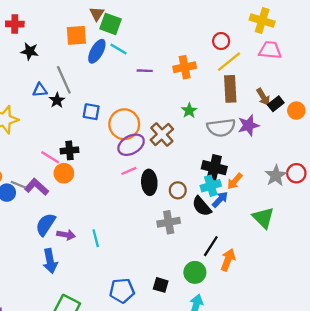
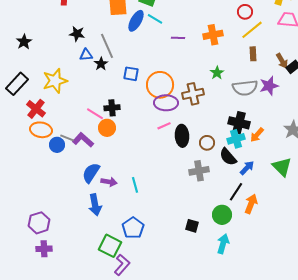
black star: (30, 51) -> (77, 34), moved
brown rectangle: (230, 89) -> (253, 54), size x0.6
brown cross: (162, 134) -> (193, 94), turned 30
purple ellipse: (131, 145) -> (166, 103), turned 30
blue arrow: (220, 199) -> (247, 168), moved
blue pentagon: (122, 291) -> (133, 228), moved, turned -30

